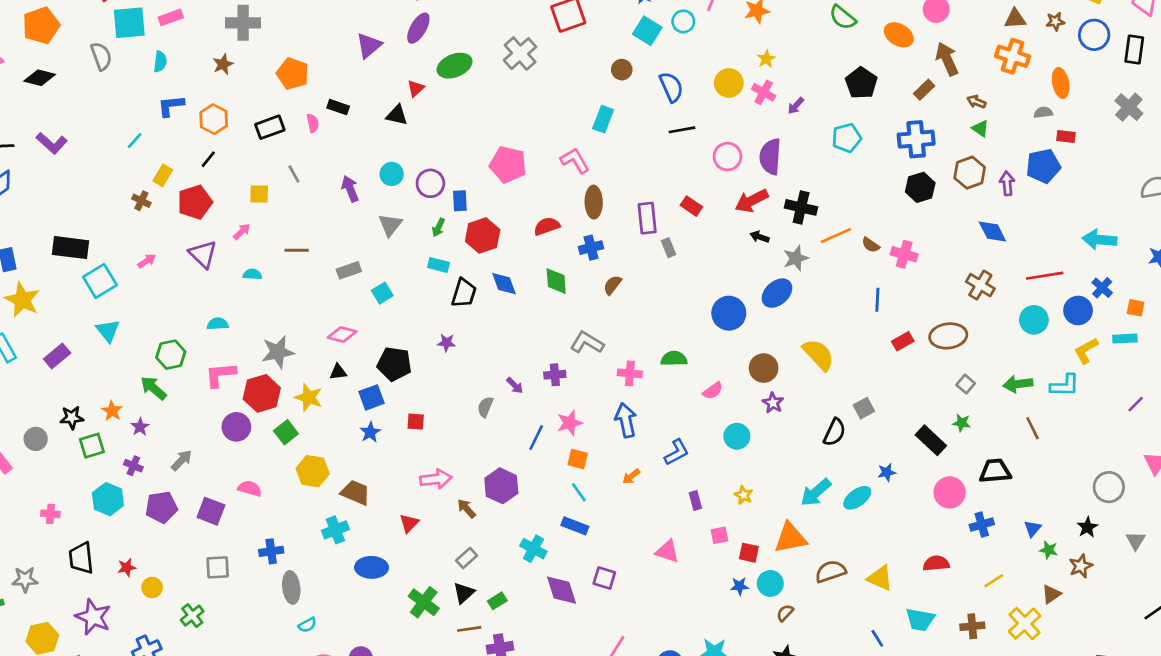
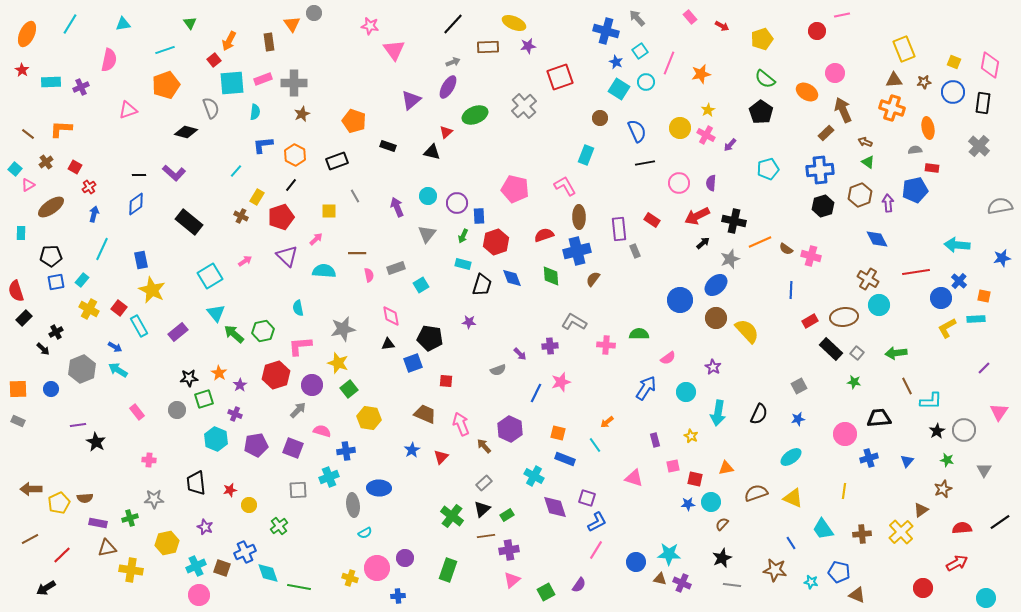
gray cross: (243, 23) -> (294, 83), moved
black diamond: (40, 78) -> (186, 132), moved
black pentagon: (861, 83) -> (761, 112), moved
pink semicircle: (313, 123) -> (369, 275), moved
purple semicircle: (770, 157) -> (711, 183), size x0.6
black arrow: (760, 237) -> (703, 243), turned 120
black rectangle: (70, 248) -> (189, 222), moved, turned 32
blue cross: (591, 248) -> (577, 251), size x1.5
cyan semicircle: (252, 274) -> (324, 271), size x1.6
cyan circle: (1034, 320) -> (879, 305), moved
cyan semicircle: (218, 324) -> (298, 308), turned -98
pink diamond: (342, 335) -> (391, 316), turned 65
brown circle: (764, 368) -> (716, 318), moved
cyan L-shape: (1065, 385) -> (931, 401), moved
green arrow: (153, 388) -> (234, 334), moved
red hexagon: (262, 393) -> (276, 375), moved
yellow star: (309, 397) -> (338, 363), moved
gray semicircle: (485, 407) -> (498, 370), turned -133
gray square: (864, 408) -> (799, 386), moved
blue arrow: (626, 420) -> (646, 388), moved, turned 45
blue star: (370, 432) -> (412, 450), moved
black semicircle: (835, 432) -> (759, 414), moved
gray circle: (36, 439) -> (177, 410), moved
black rectangle: (931, 440) -> (831, 349), moved
blue L-shape: (677, 452) -> (597, 522), moved
orange square: (578, 459) -> (558, 433), moved
gray arrow: (182, 460) -> (298, 410), moved
pink arrow: (436, 479) -> (461, 424), turned -105
brown trapezoid: (355, 492) -> (425, 414), moved
cyan line: (579, 492) -> (595, 445), moved
cyan arrow: (816, 492) -> (718, 413), moved, turned -40
cyan ellipse: (857, 498) -> (791, 457), moved
pink cross: (50, 514) -> (149, 460), moved
black star: (1087, 527) -> (937, 431), moved
cyan cross: (335, 530) -> (329, 477), moved
orange triangle: (790, 538) -> (726, 468), size x0.6
green star: (1049, 550) -> (947, 460), moved
blue cross: (271, 551) -> (346, 451), moved
red semicircle: (936, 563) -> (962, 528), moved
blue ellipse: (372, 567) -> (379, 488), moved
yellow line: (994, 581) -> (844, 491), moved, turned -49
purple star: (93, 617) -> (205, 527), size x0.6
cyan trapezoid: (920, 620) -> (823, 529), turned 45

